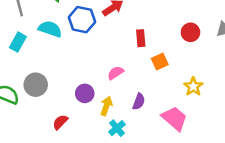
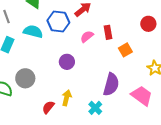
pink semicircle: (116, 73) -> (87, 37), moved
purple circle: (85, 93) -> (67, 62), moved
purple semicircle: (139, 102) -> (111, 84), size x1.6
yellow arrow: (106, 106) -> (67, 98), moved

